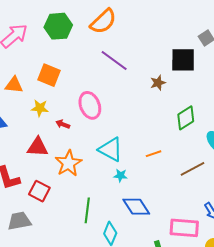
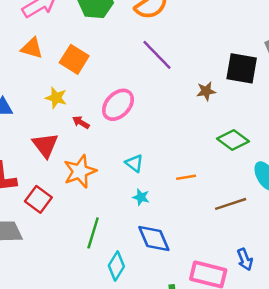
orange triangle: (14, 85) -> (32, 48), moved
pink ellipse: (90, 105) -> (118, 105), turned 56
green diamond: (186, 118) -> (233, 140), turned 60
red triangle: (38, 147) -> (45, 145), turned 40
cyan triangle: (111, 149) -> (134, 163), size x0.6

